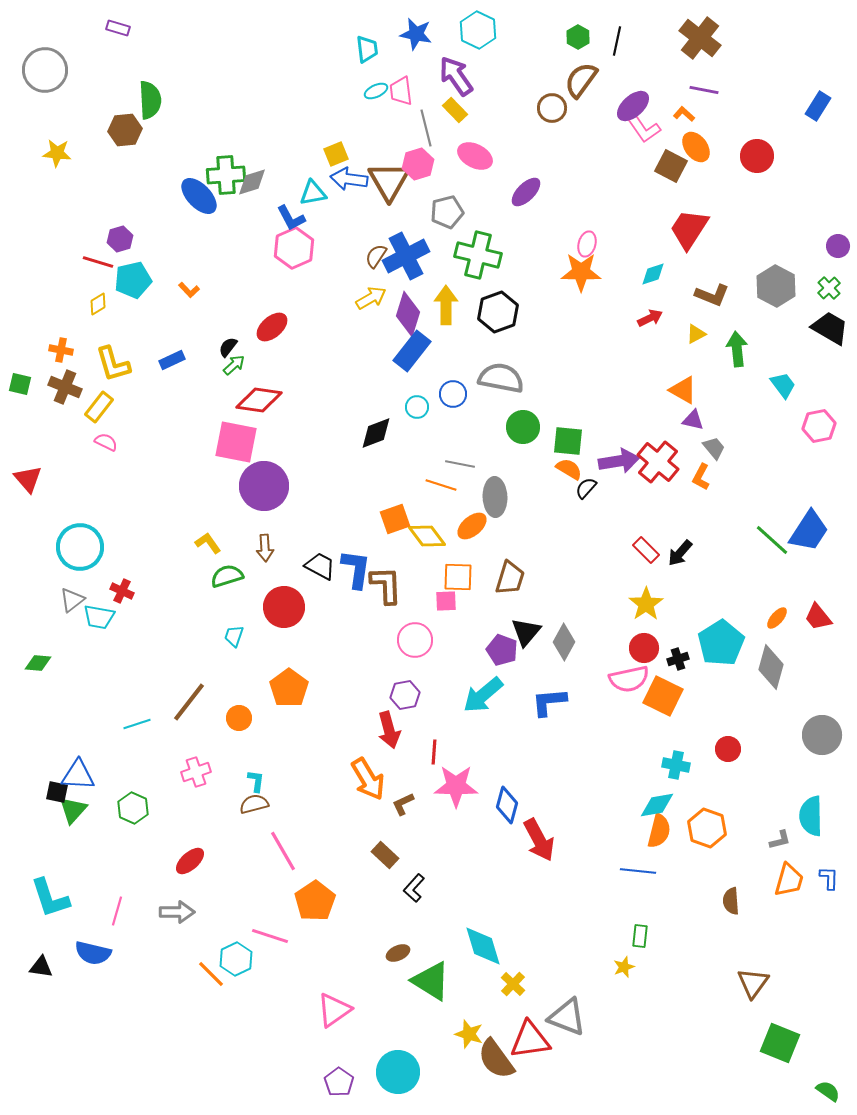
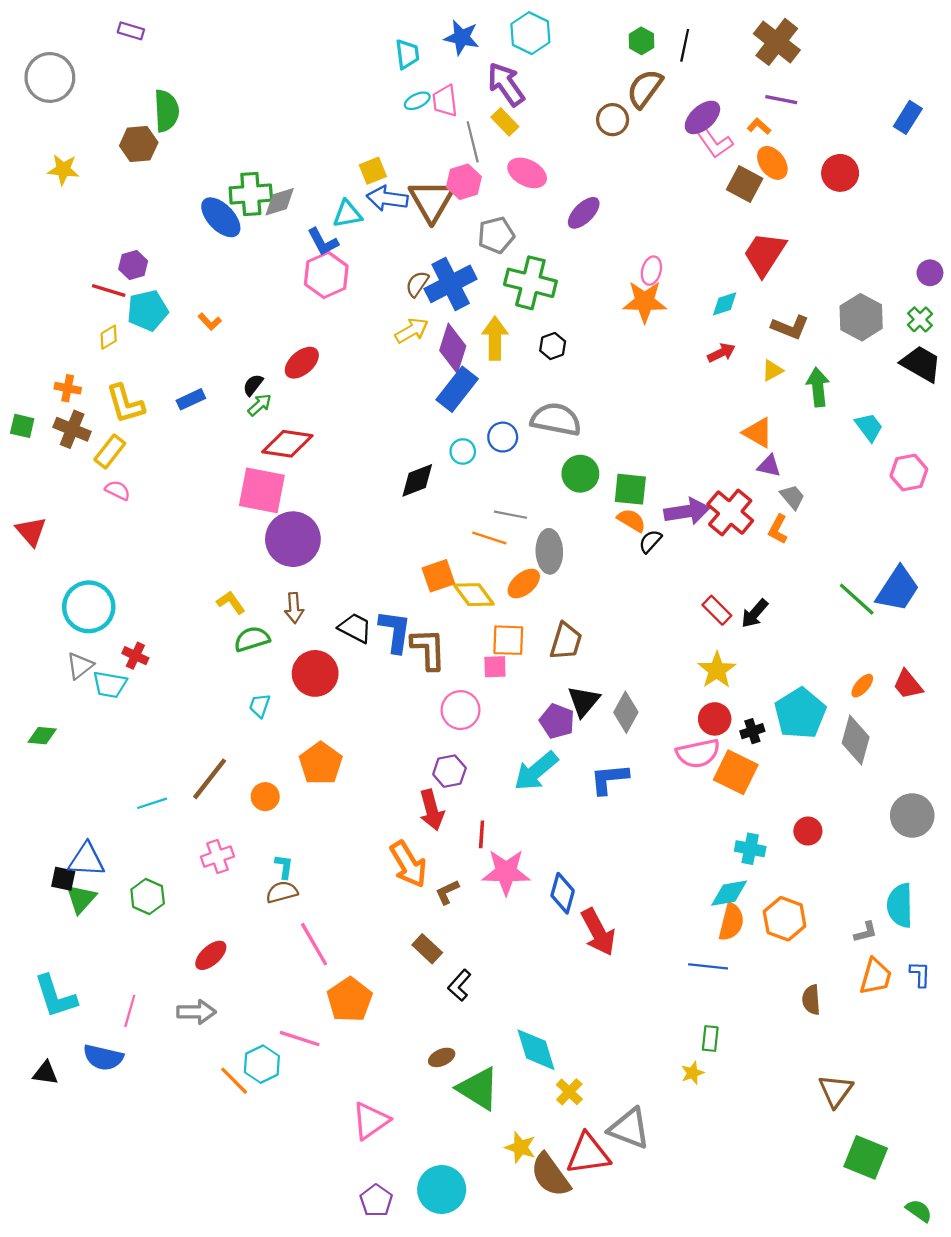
black hexagon: (498, 312) -> (553, 346), size x0.6

